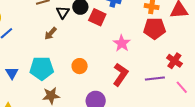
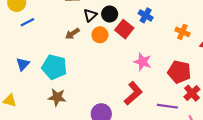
red pentagon: (155, 28) -> (179, 72), moved
pink star: (122, 43) -> (143, 62), turned -30
orange circle: (80, 66) -> (100, 35), moved

